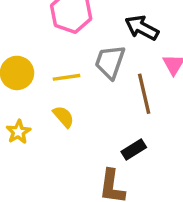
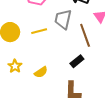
yellow semicircle: (63, 117) -> (41, 72), moved, turned 104
black rectangle: (134, 150) -> (77, 61), moved

